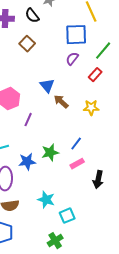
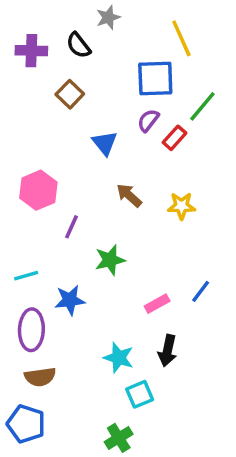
red rectangle: (95, 75) -> (174, 138), moved
blue triangle: (47, 86) -> (105, 143), moved
blue line: (76, 144) -> (201, 291), moved
green star: (50, 153) -> (110, 260), moved
black arrow: (98, 180) -> (167, 351), moved
cyan star: (46, 200) -> (119, 358), moved

